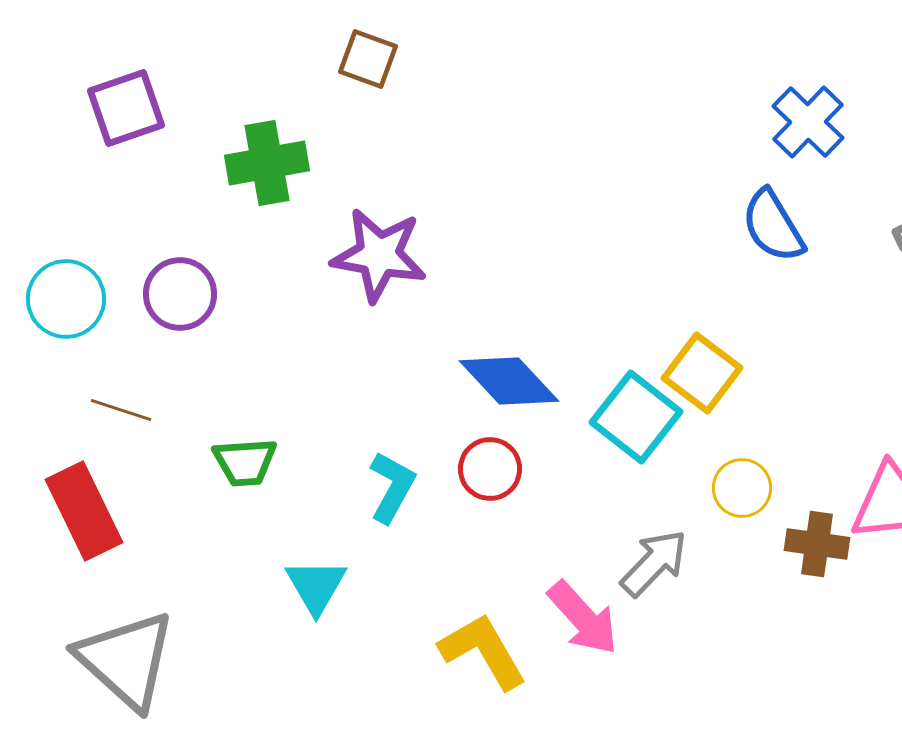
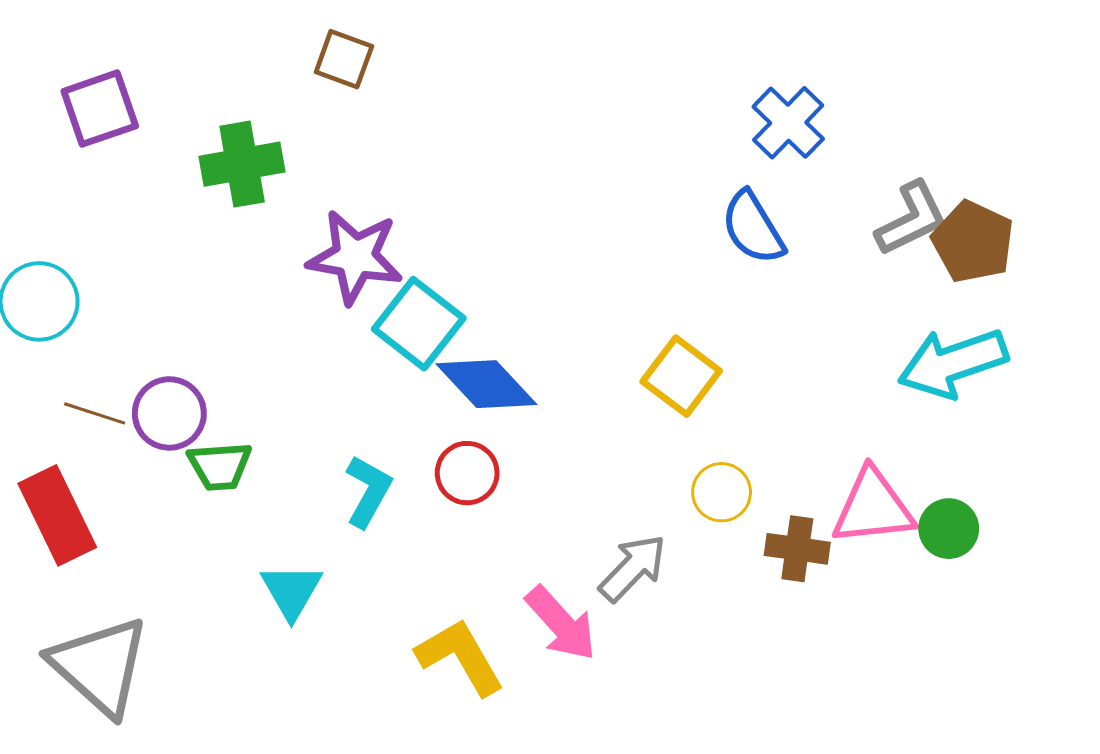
purple circle: (180, 294) -> (169, 413), moved
cyan square: (636, 417) -> (419, 324), moved

